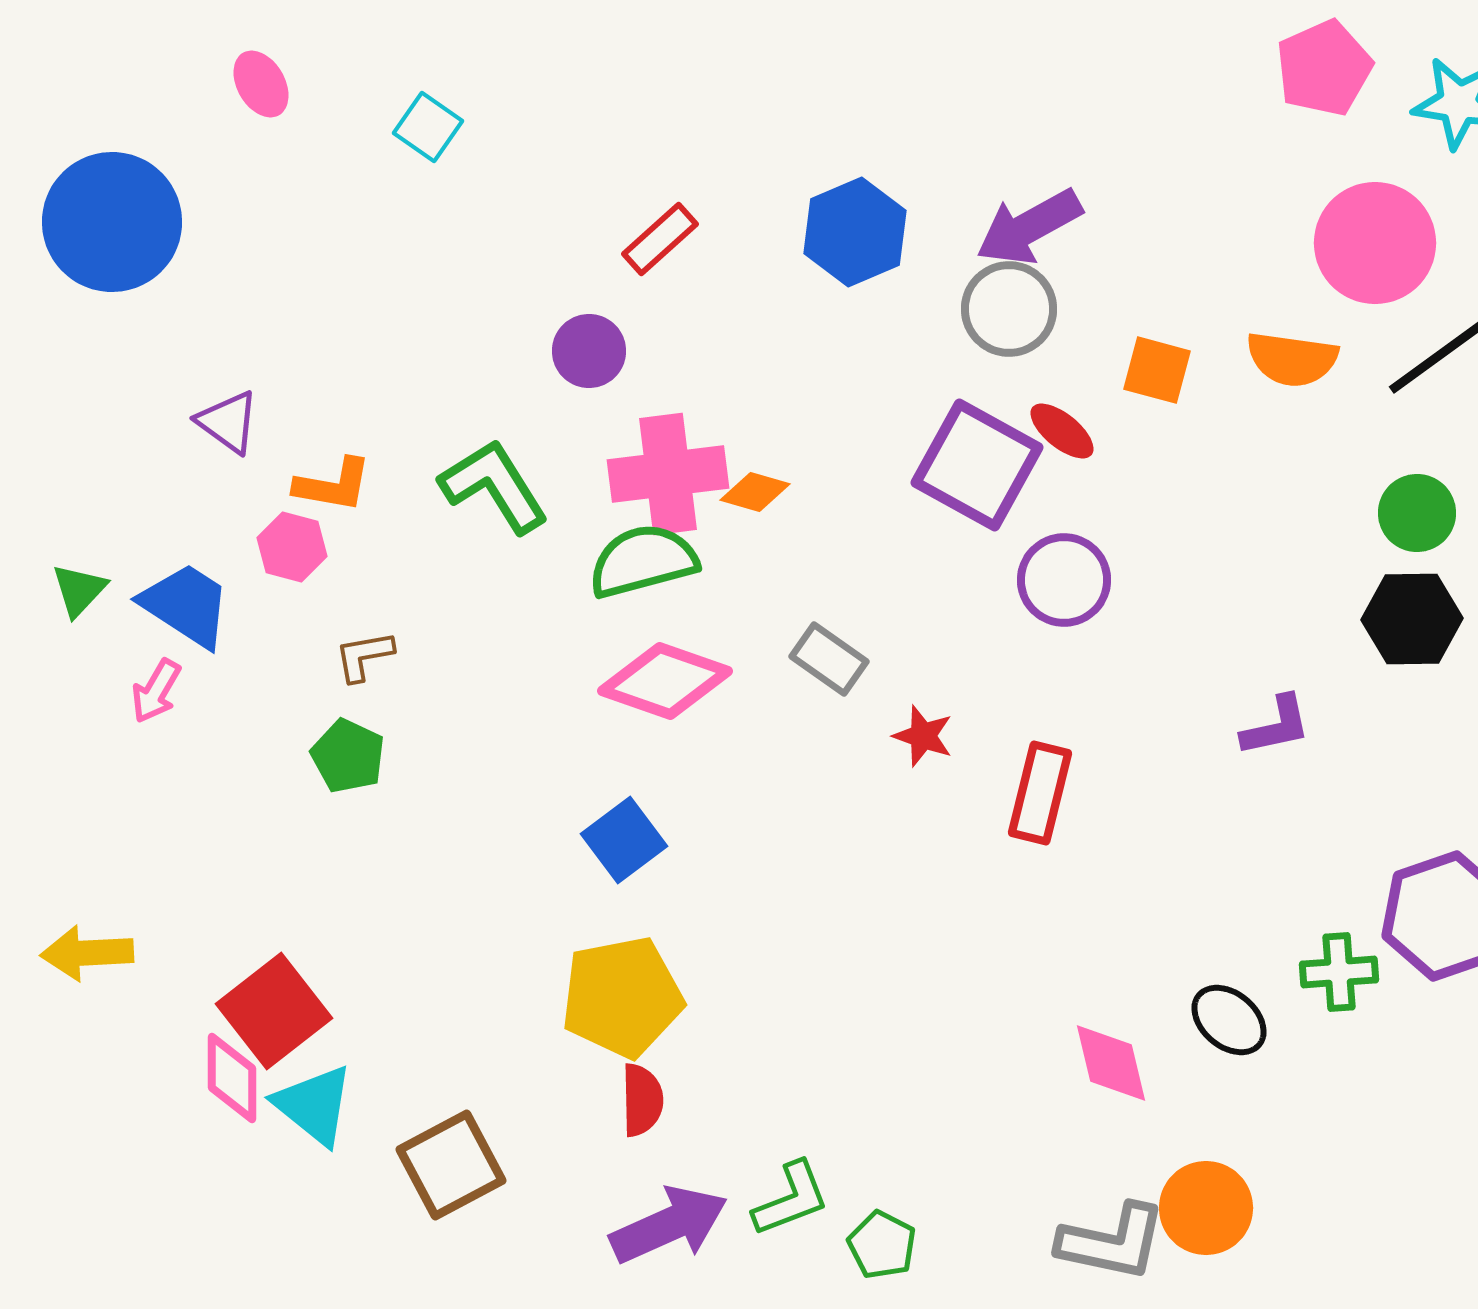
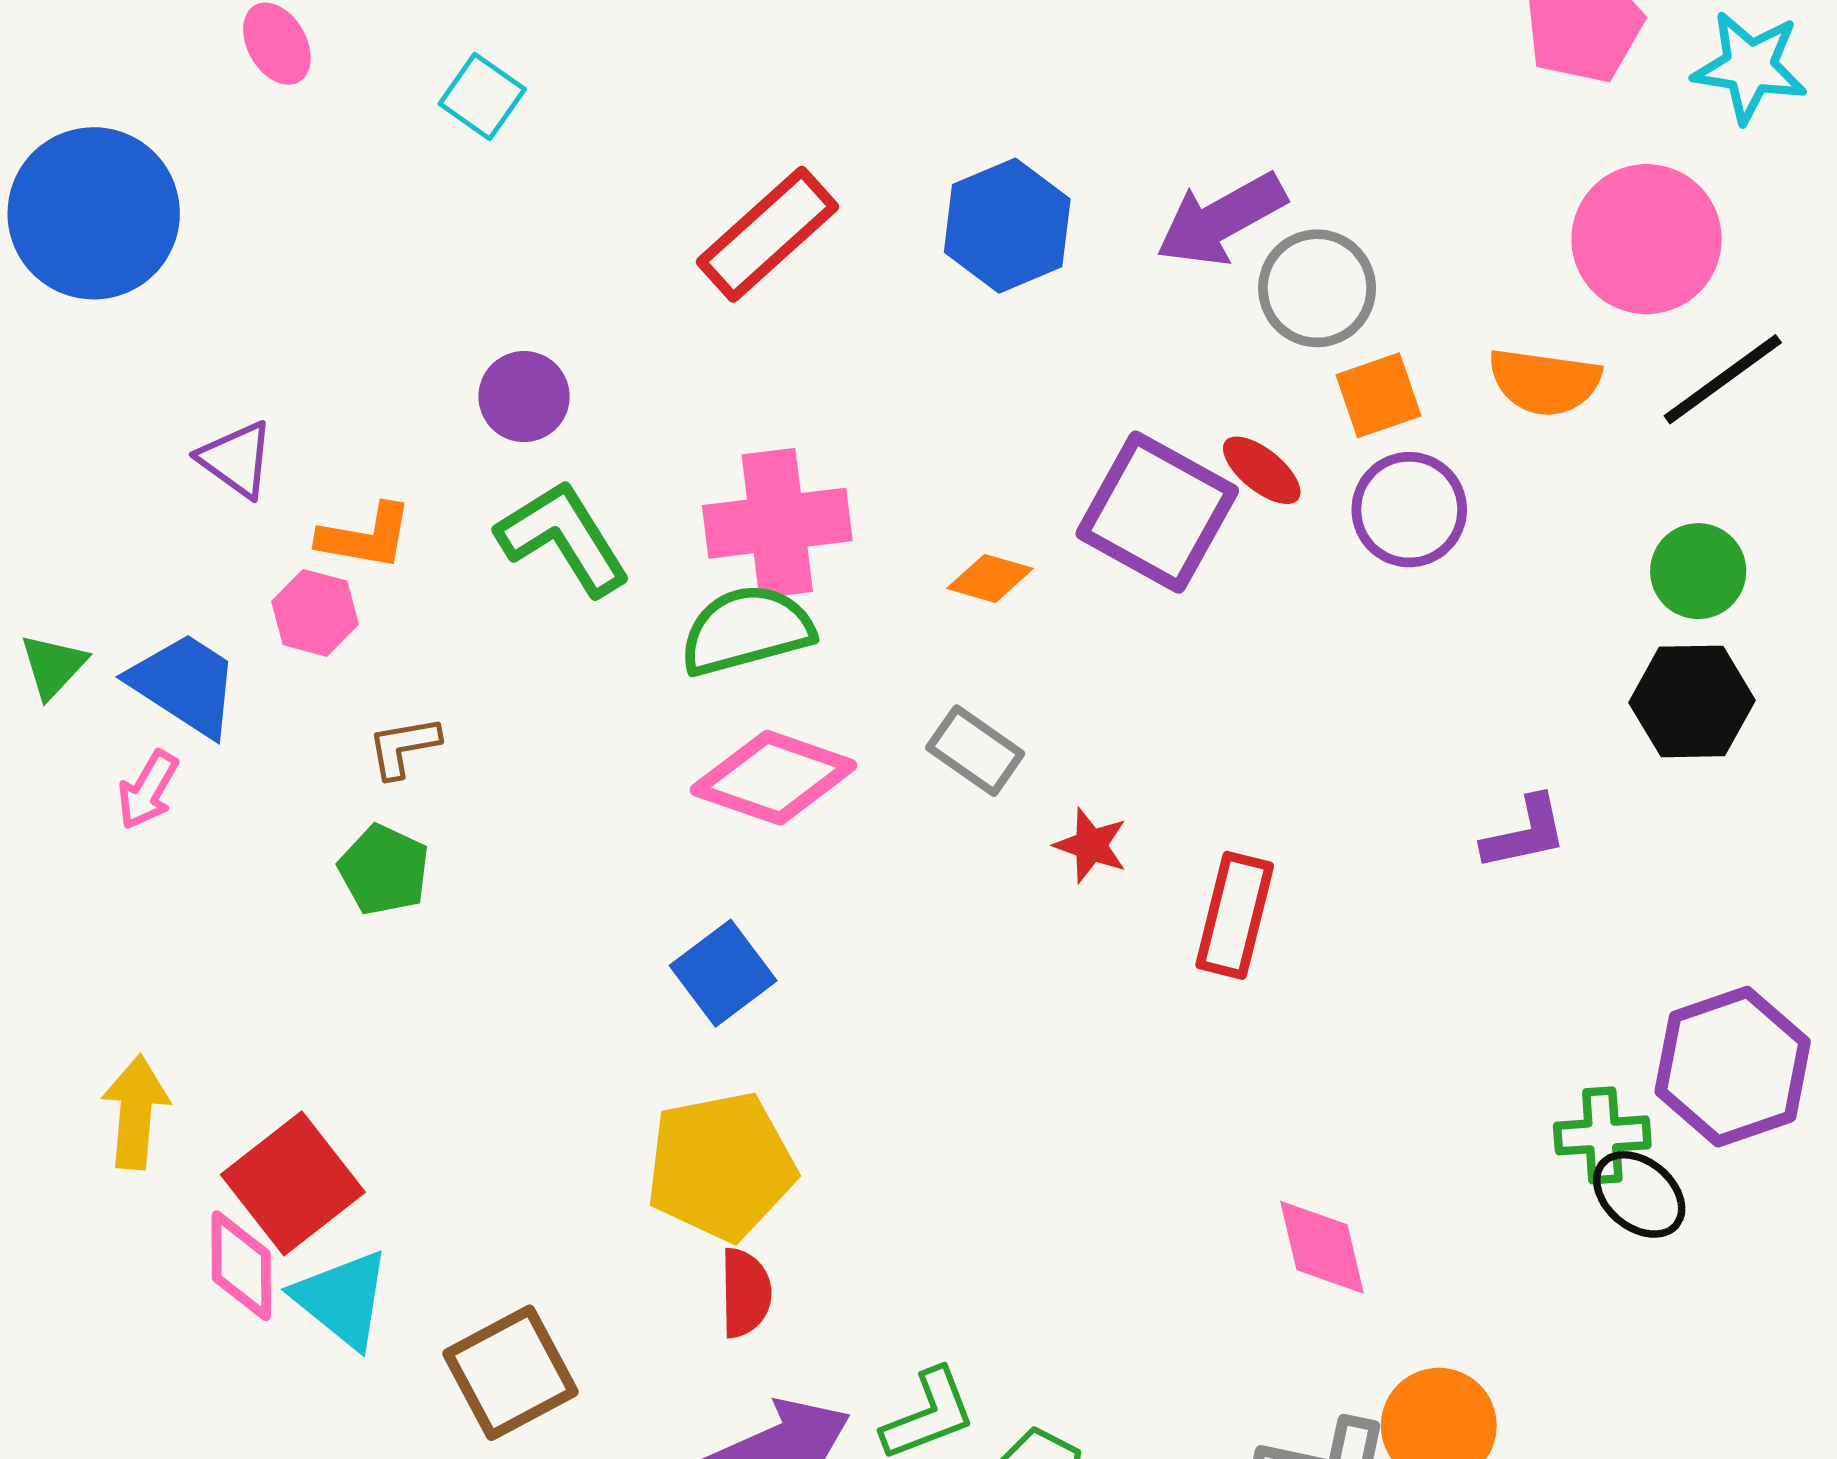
red rectangle: (660, 239) -> (767, 234), size x1.5
gray circle: (1009, 309) -> (1317, 288), moved
purple circle: (589, 351) -> (524, 397), moved
orange square: (1157, 370) -> (1379, 395), turned -34
orange diamond: (755, 492) -> (990, 578), moved
purple circle: (1064, 580) -> (1409, 510), moved
yellow arrow: (87, 953) -> (135, 1112), moved, turned 98
black ellipse: (1229, 1020) -> (1639, 1194), moved

